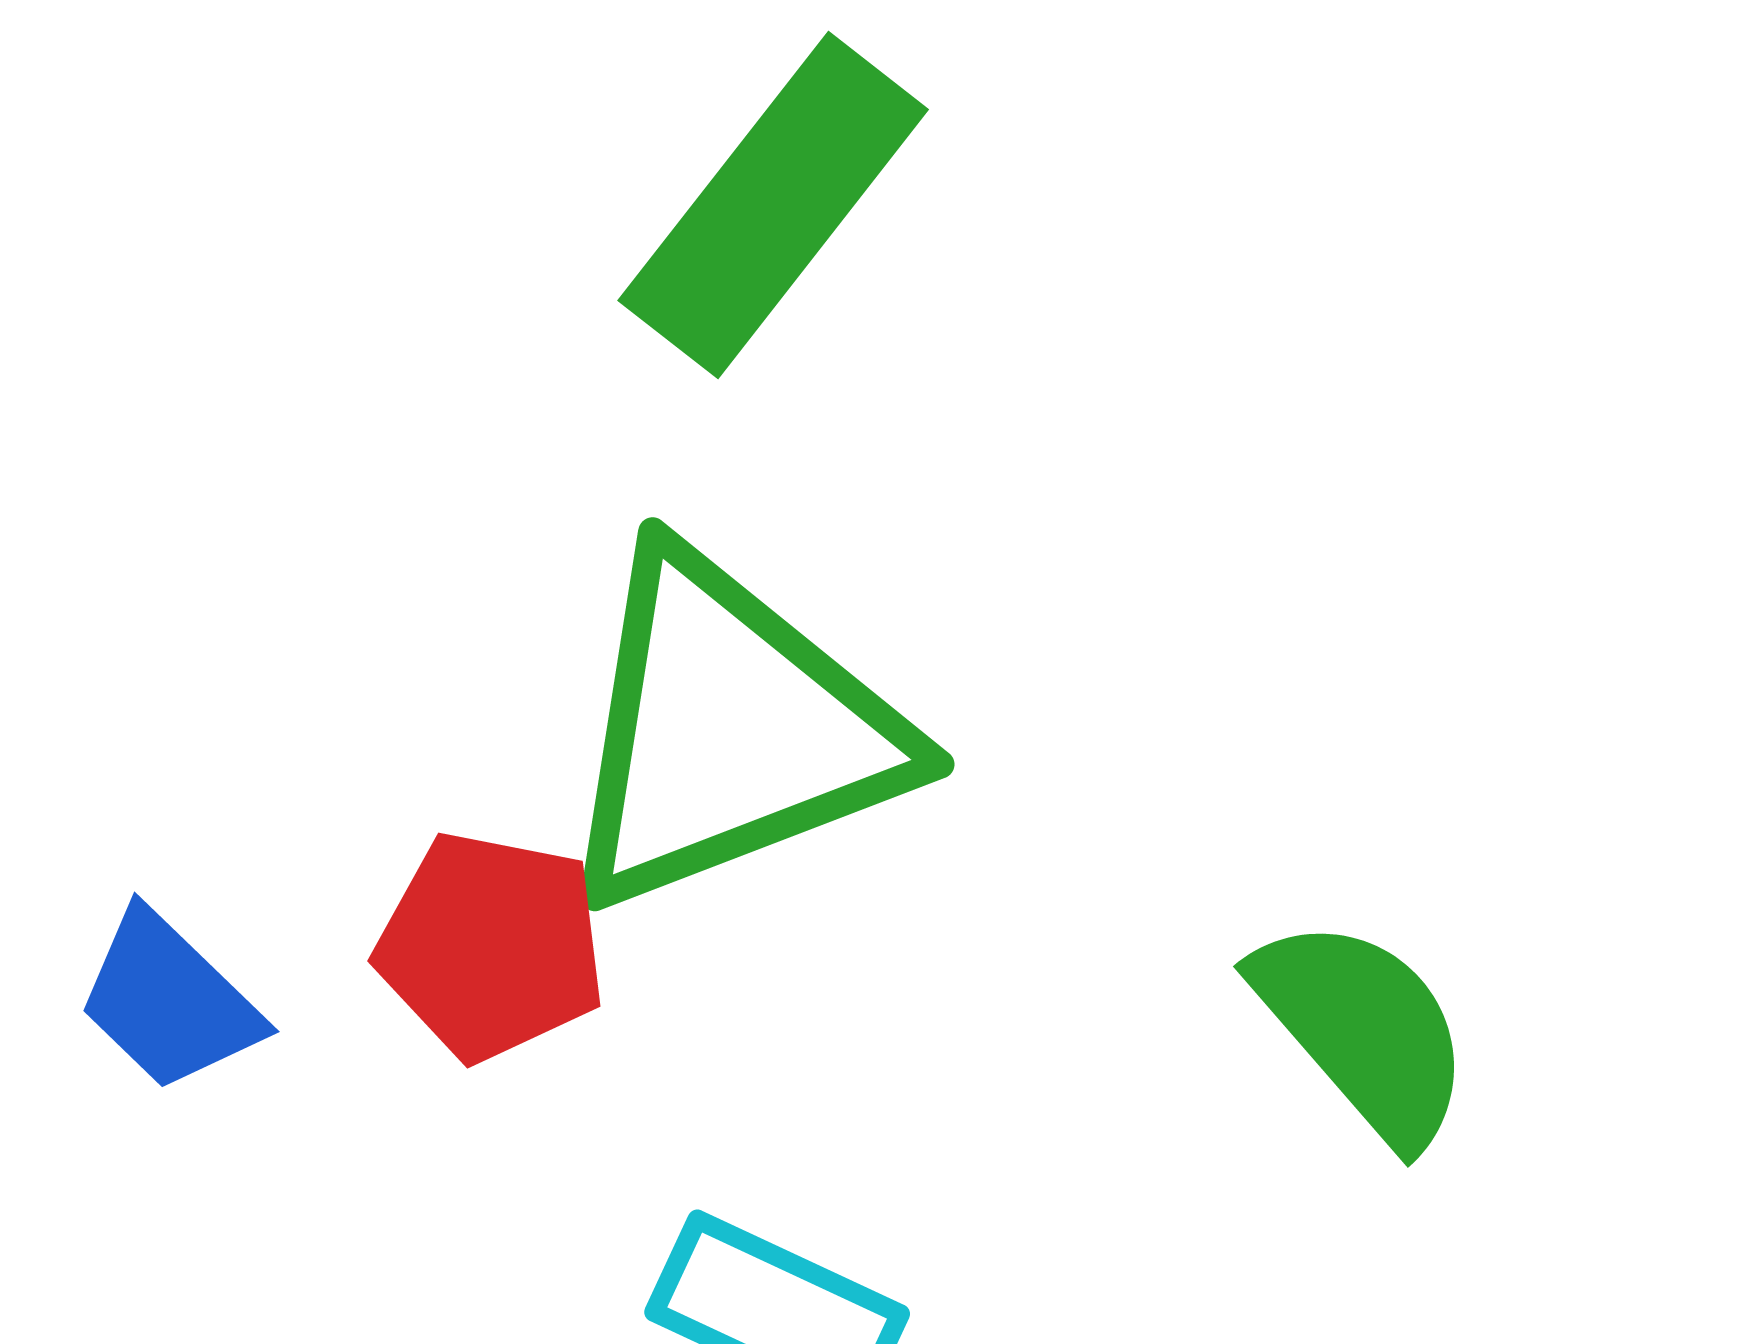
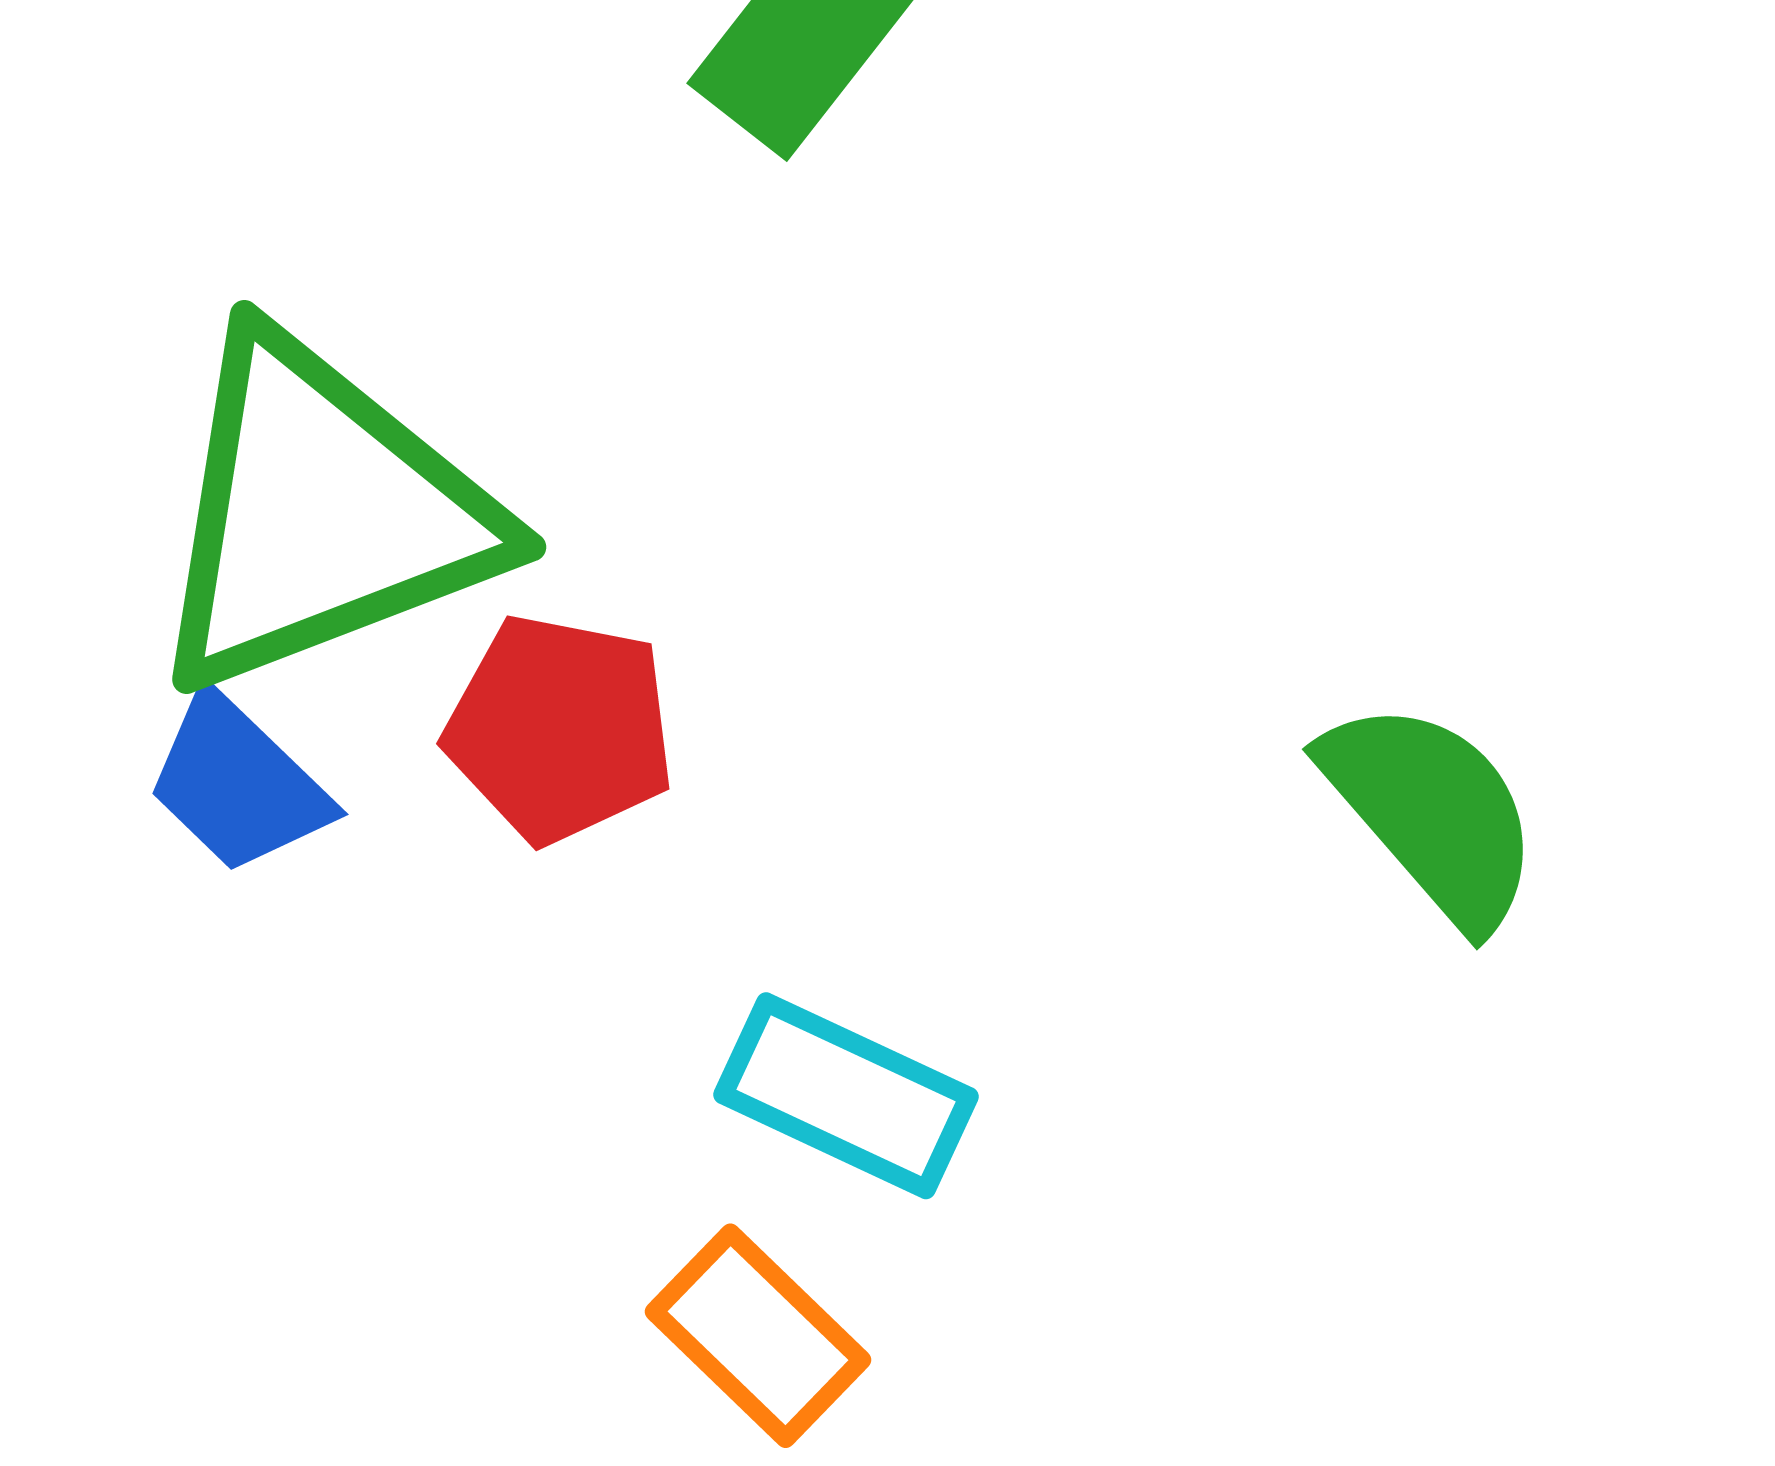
green triangle: (729, 731) -> (321, 514), moved

